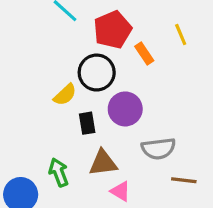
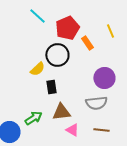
purple circle: (125, 109) -> (104, 78), moved
green arrow: (59, 172) -> (33, 118), turned 78
brown line: (184, 180) -> (101, 130), moved

